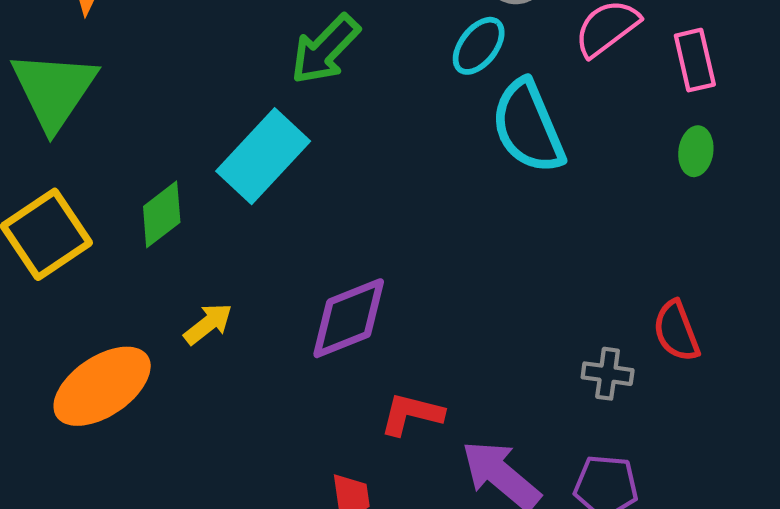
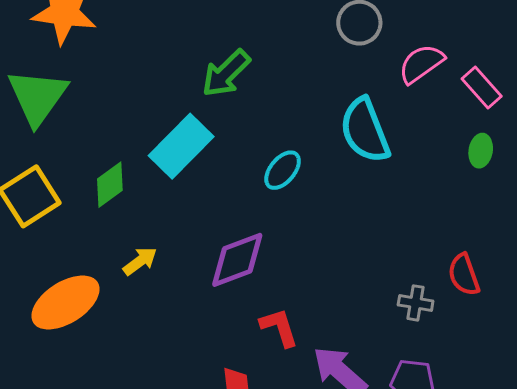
cyan ellipse: (479, 46) -> (283, 170), moved
pink rectangle: (695, 60) -> (482, 87), turned -30
red L-shape: (412, 414) -> (279, 327), turned 57

